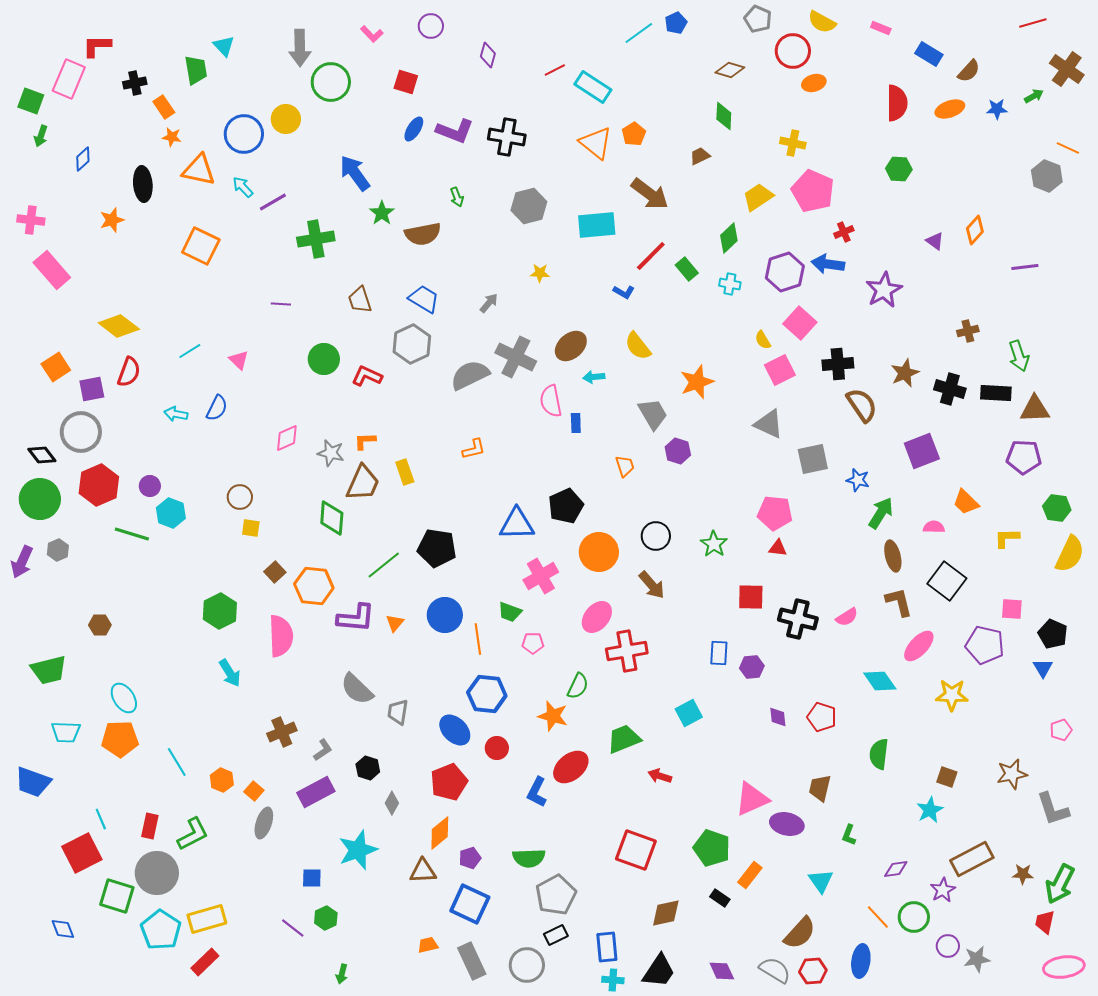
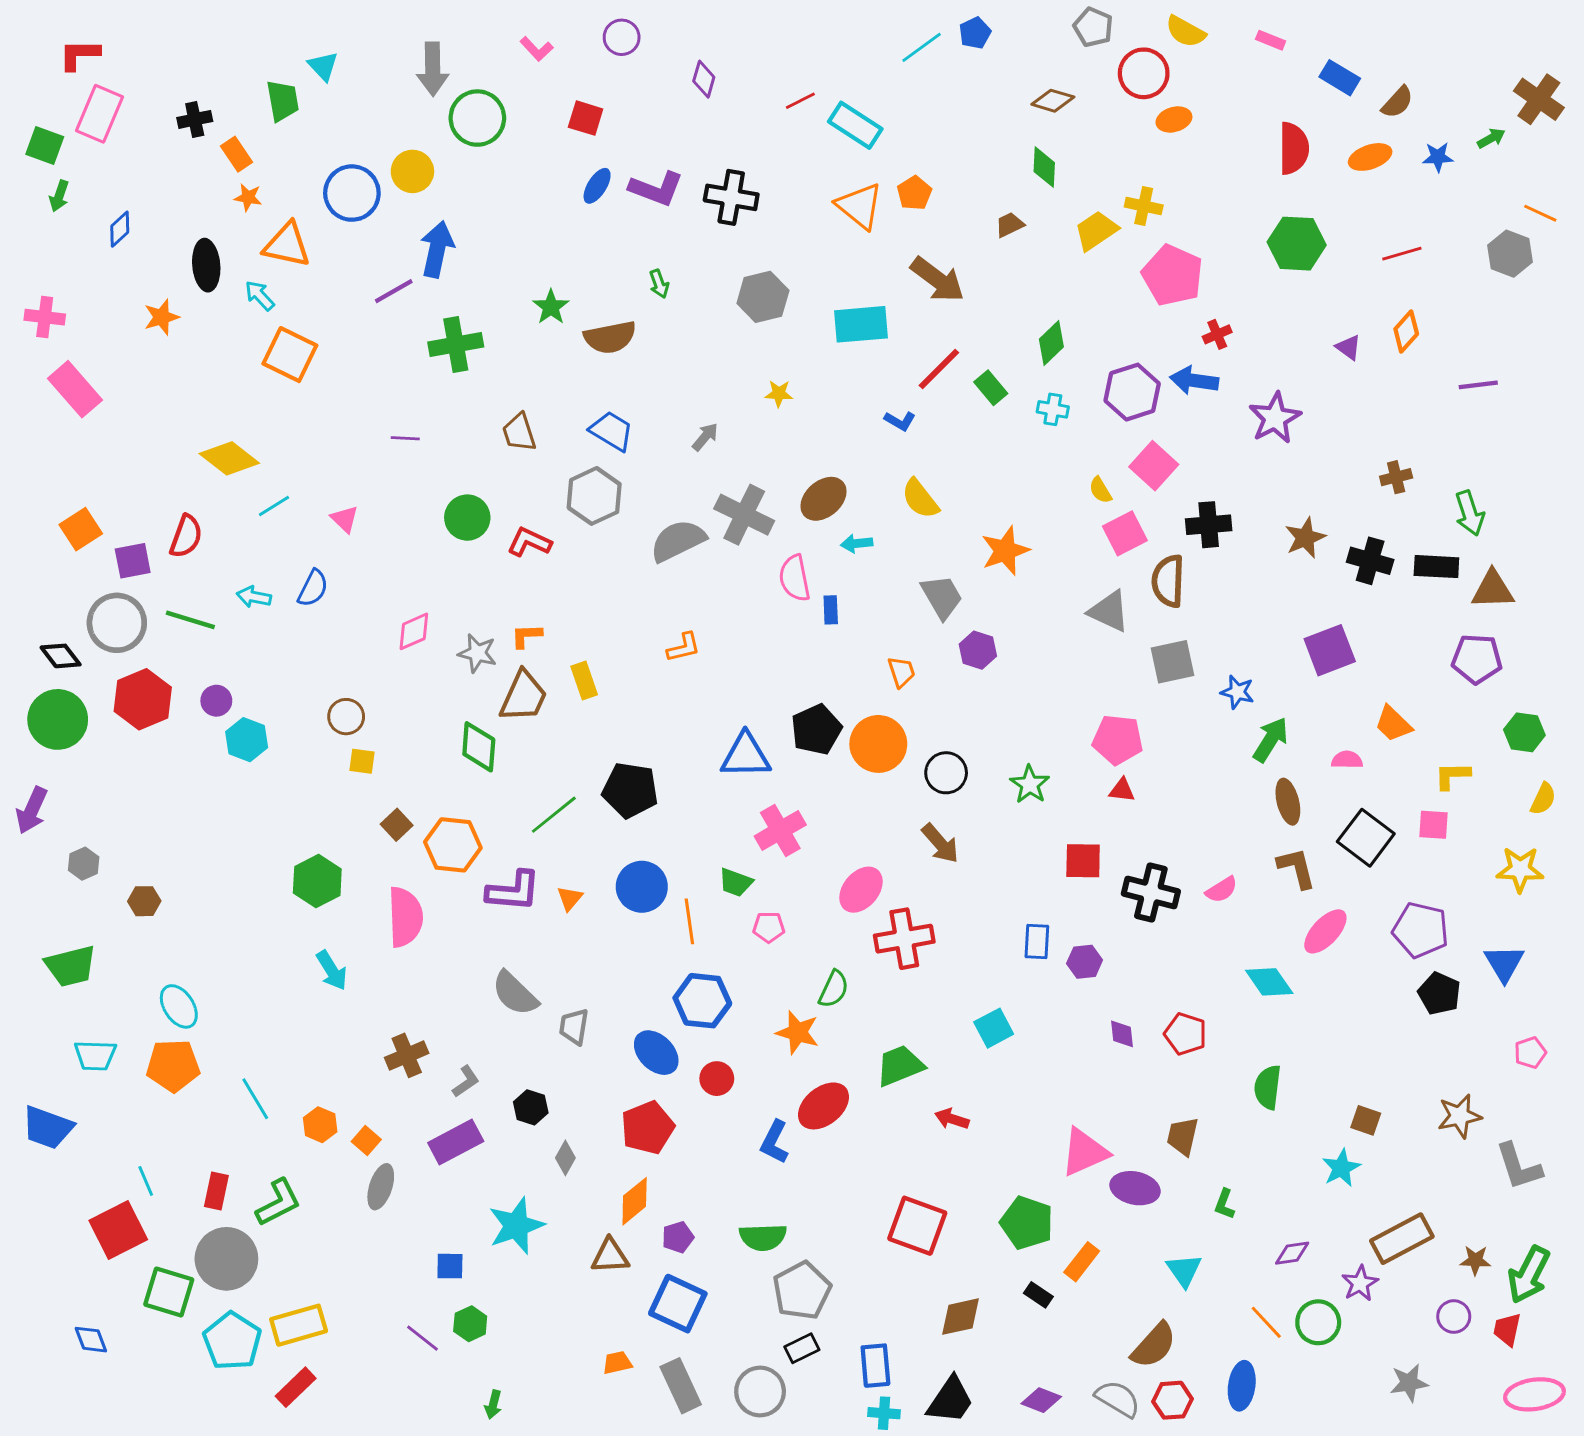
red line: (1033, 23) -> (1402, 254), moved
red L-shape: (97, 46) -> (79, 55), moved
green hexagon: (899, 169) -> (1297, 244), size x1.5
blue arrow: (355, 173) -> (437, 249), moved, turned 48
cyan arrow: (243, 187) -> (260, 295), moved
yellow trapezoid: (758, 197) -> (1096, 231), moved
yellow diamond: (119, 326) -> (229, 458), moved
brown semicircle: (862, 405) -> (1168, 581), moved, turned -144
green line: (132, 534) -> (190, 620), moved
gray hexagon: (58, 550) -> (84, 864), moved
orange circle: (599, 552) -> (878, 744), moved
yellow semicircle: (1070, 554) -> (1543, 799), size x0.6
pink square: (1012, 609) -> (1434, 825), moved
black pentagon: (1053, 634) -> (1439, 993), moved
blue triangle: (1043, 668) -> (1504, 963), size x1.4
yellow star: (952, 695) -> (1520, 869), moved
purple circle: (948, 946) -> (1454, 1317), moved
purple diamond: (722, 971) -> (1041, 1400), turned -44

